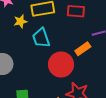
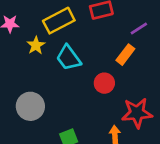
red circle: (61, 64) -> (104, 83), size x0.6

